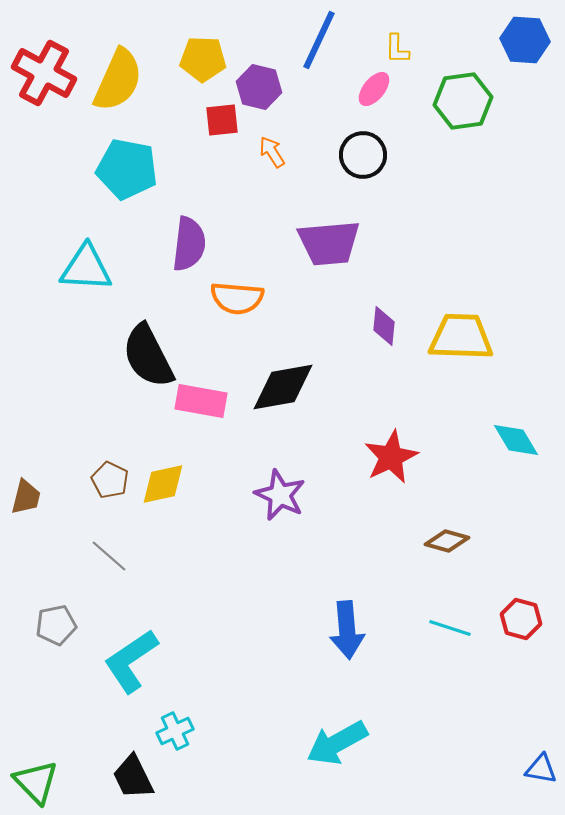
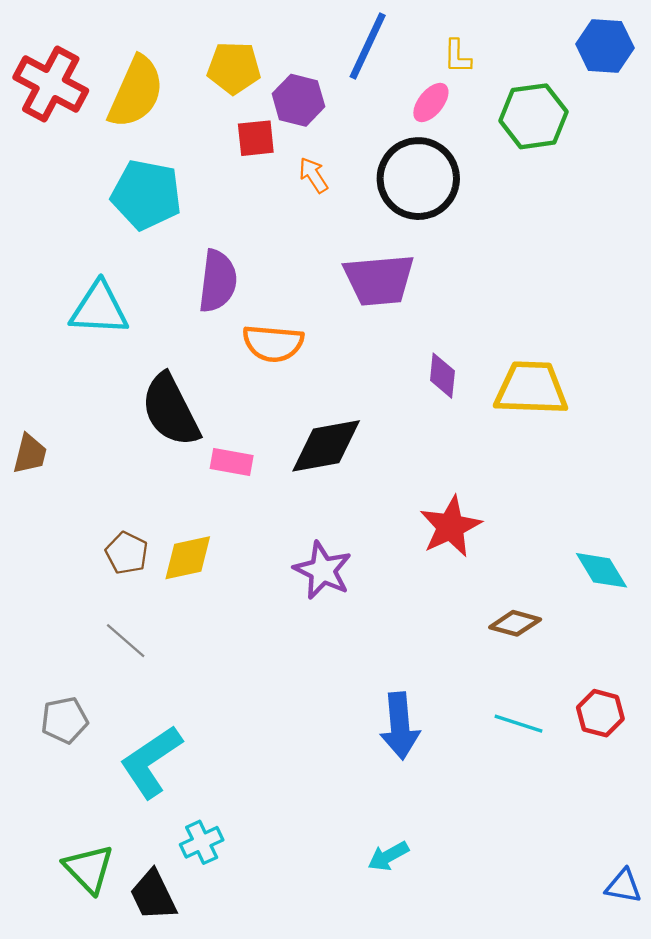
black circle: (363, 155) -> (418, 179), size x1.5
pink rectangle: (201, 401) -> (232, 462), size x0.7
cyan diamond: (516, 440) -> (601, 570), moved
brown trapezoid: (26, 497) -> (30, 454), moved
cyan arrow: (337, 743) -> (388, 856), size x0.6
green triangle: (36, 782) -> (89, 869), moved

